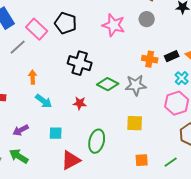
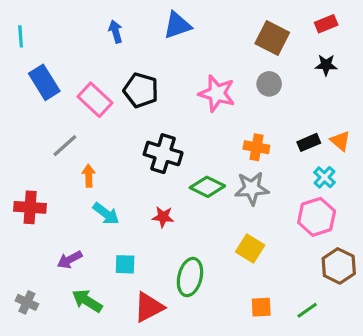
gray line: (18, 47) -> (65, 146), moved
orange cross: (150, 59) -> (256, 147), moved
yellow square: (135, 123) -> (250, 249), turned 30
green arrow: (19, 156) -> (87, 301), moved

